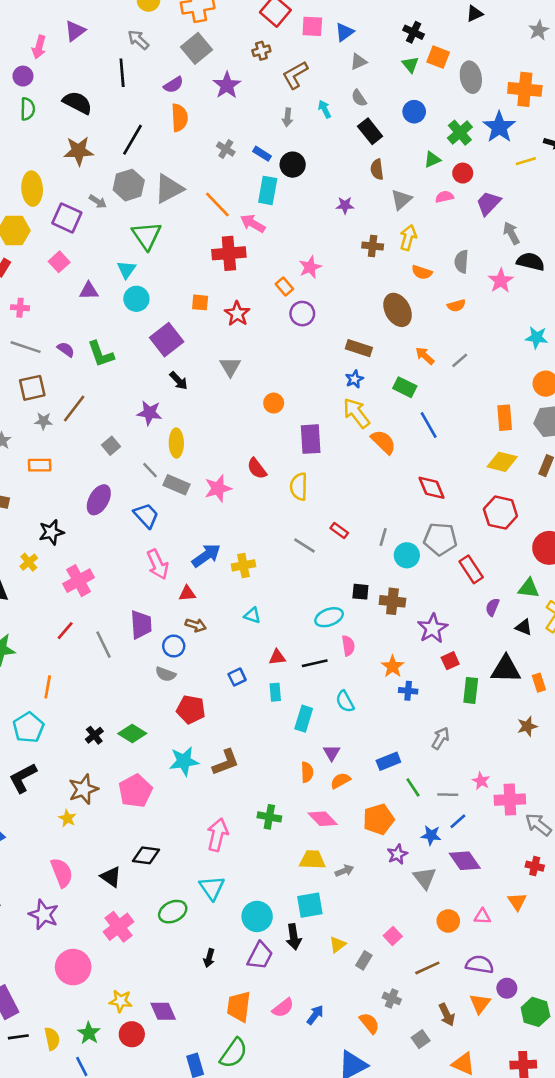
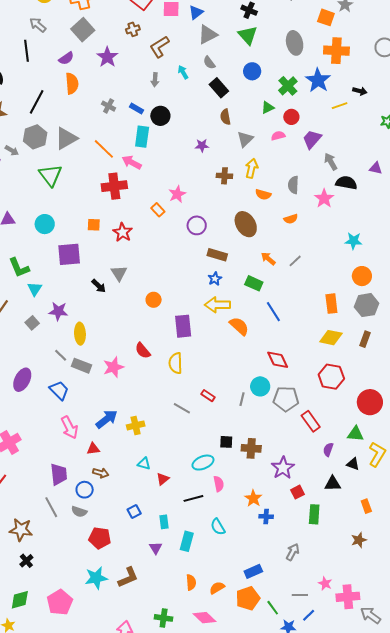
orange square: (438, 57) -> (326, 17), moved
gray triangle: (358, 62) -> (208, 35), size x1.5
green triangle: (410, 65) -> (248, 35), size x1.5
cyan triangle: (126, 270) -> (35, 289), moved
purple circle: (302, 314) -> (197, 225), moved
purple square: (167, 340) -> (69, 254), turned 35
black arrow: (179, 381) -> (99, 286), moved
yellow arrow: (356, 413) -> (217, 305), turned -50
gray square: (111, 446) -> (32, 323), moved
cyan circle: (407, 555) -> (260, 386), moved
gray line: (103, 645) -> (51, 507), moved
red triangle: (277, 657) -> (163, 479), moved, turned -32
black triangle: (506, 669) -> (333, 484), moved, size x0.7
green diamond: (132, 733) -> (20, 600), moved, turned -45
purple triangle: (332, 753) -> (156, 548), moved
green line: (413, 787) -> (273, 608), moved
brown star: (83, 789) -> (21, 530), moved, turned 30
orange pentagon: (379, 819) -> (248, 598), moved

